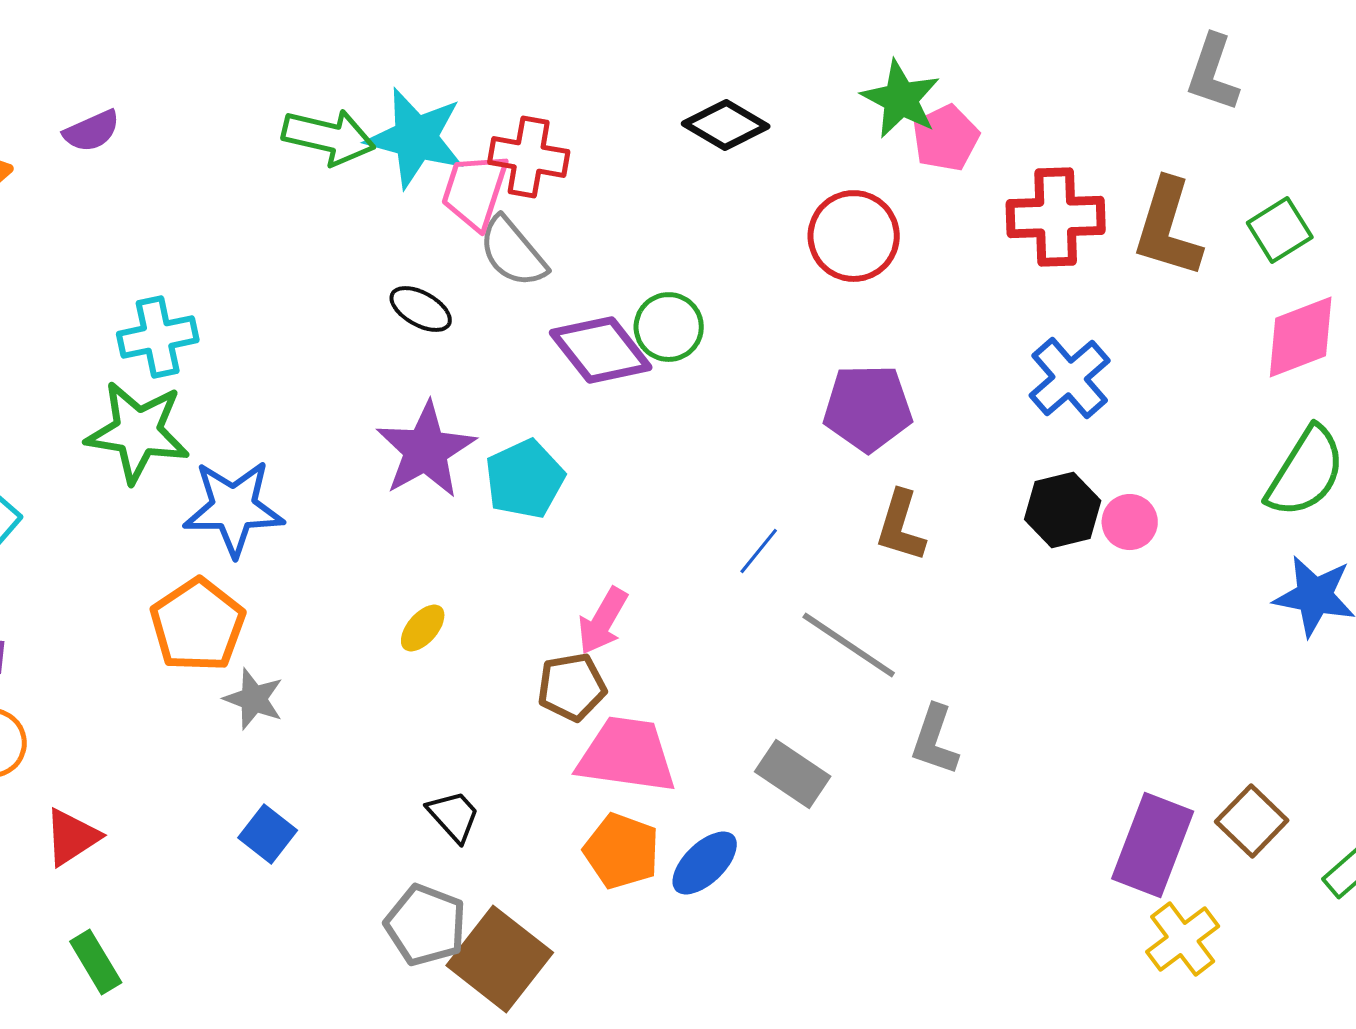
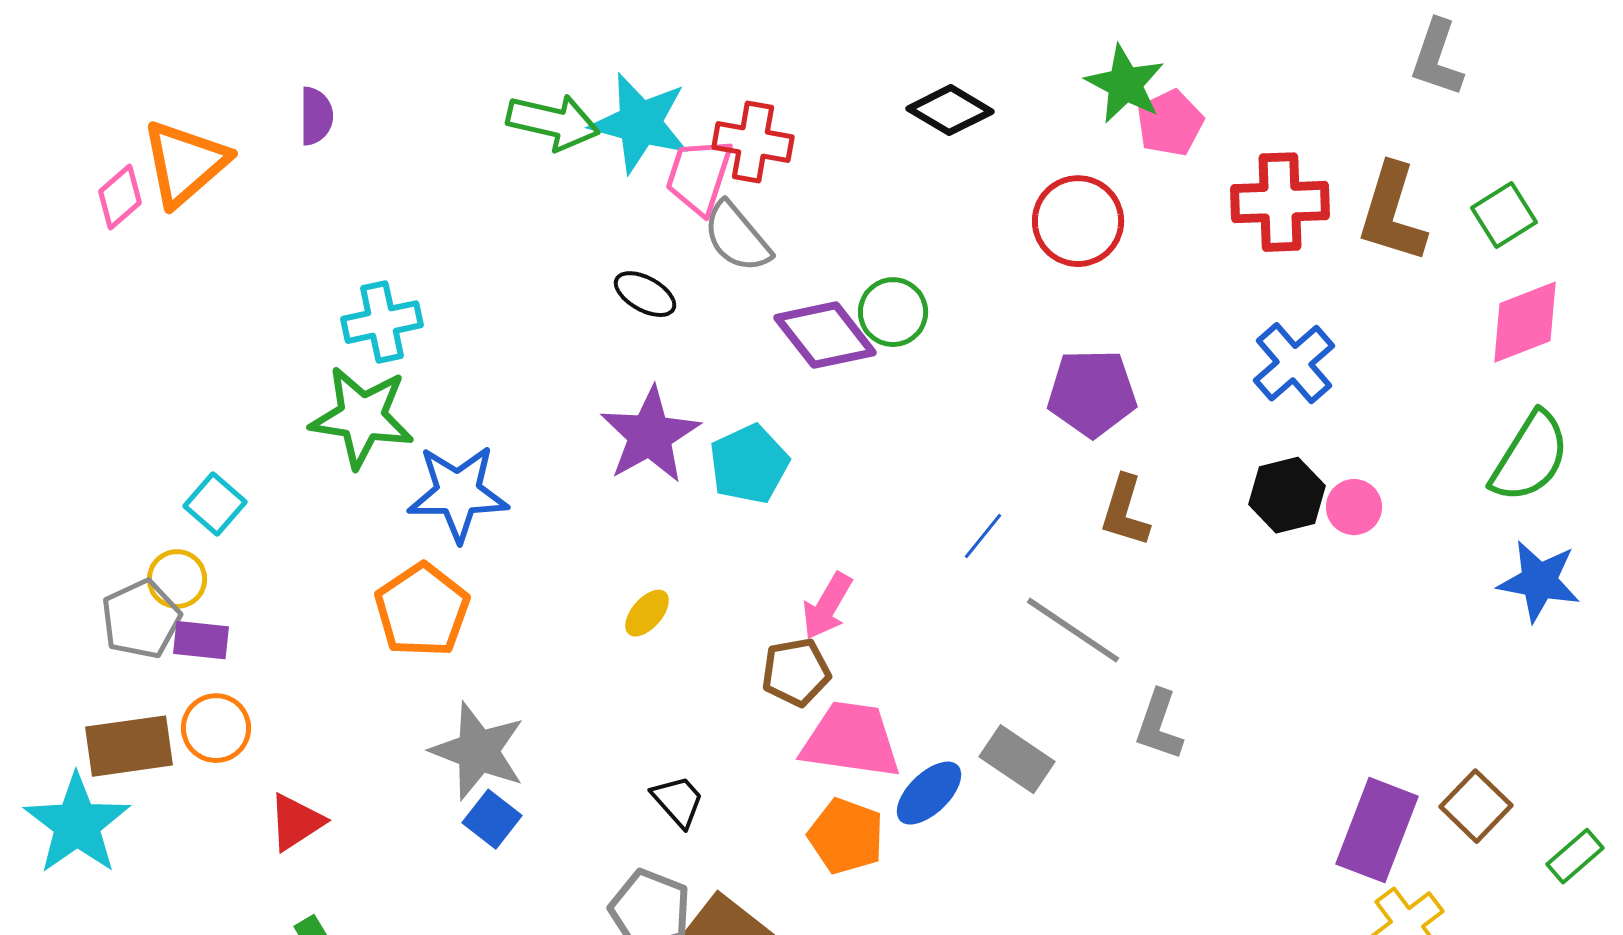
purple semicircle: (92, 131) -> (316, 116), turned -66
gray star: (254, 699) -> (478, 751), moved, size x1.6
blue ellipse: (705, 863) -> (929, 793), moved

